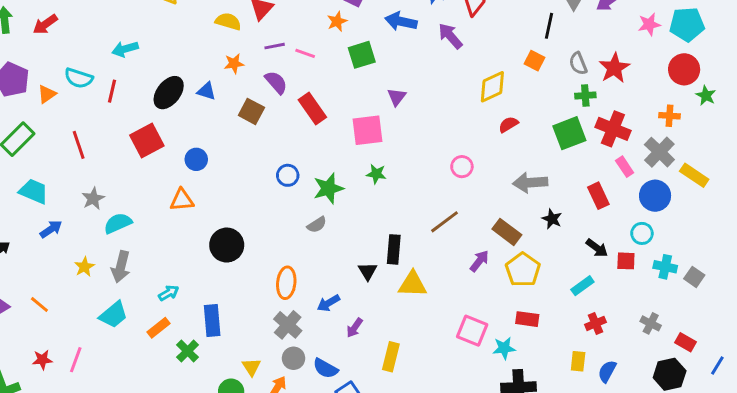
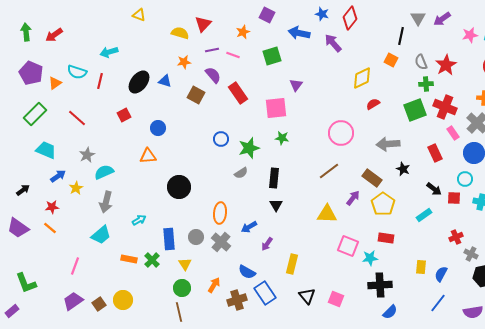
orange star: (337, 21) -> (243, 32), moved
red square: (147, 140) -> (124, 115), size x0.6
red line: (79, 145) -> (77, 118), turned -30
pink circle: (462, 167) -> (341, 133), size x1.6
black rectangle: (394, 249) -> (274, 178), moved
yellow star: (84, 267) -> (76, 188), moved
yellow triangle: (413, 284) -> (327, 214), moved
red cross: (596, 323) -> (456, 237), moved
gray cross: (651, 323) -> (471, 254), moved
orange rectangle: (158, 328) -> (129, 259), moved, turned 49
gray circle: (294, 358) -> (196, 237), moved
red star: (42, 360) -> (52, 207), moved
yellow triangle: (251, 367) -> (185, 264), moved

